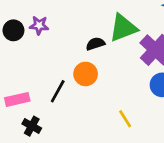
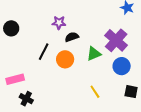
purple star: (39, 25) -> (59, 23), moved
green triangle: (123, 28) -> (94, 54), moved, size x0.7
black line: (58, 91) -> (44, 52), moved

